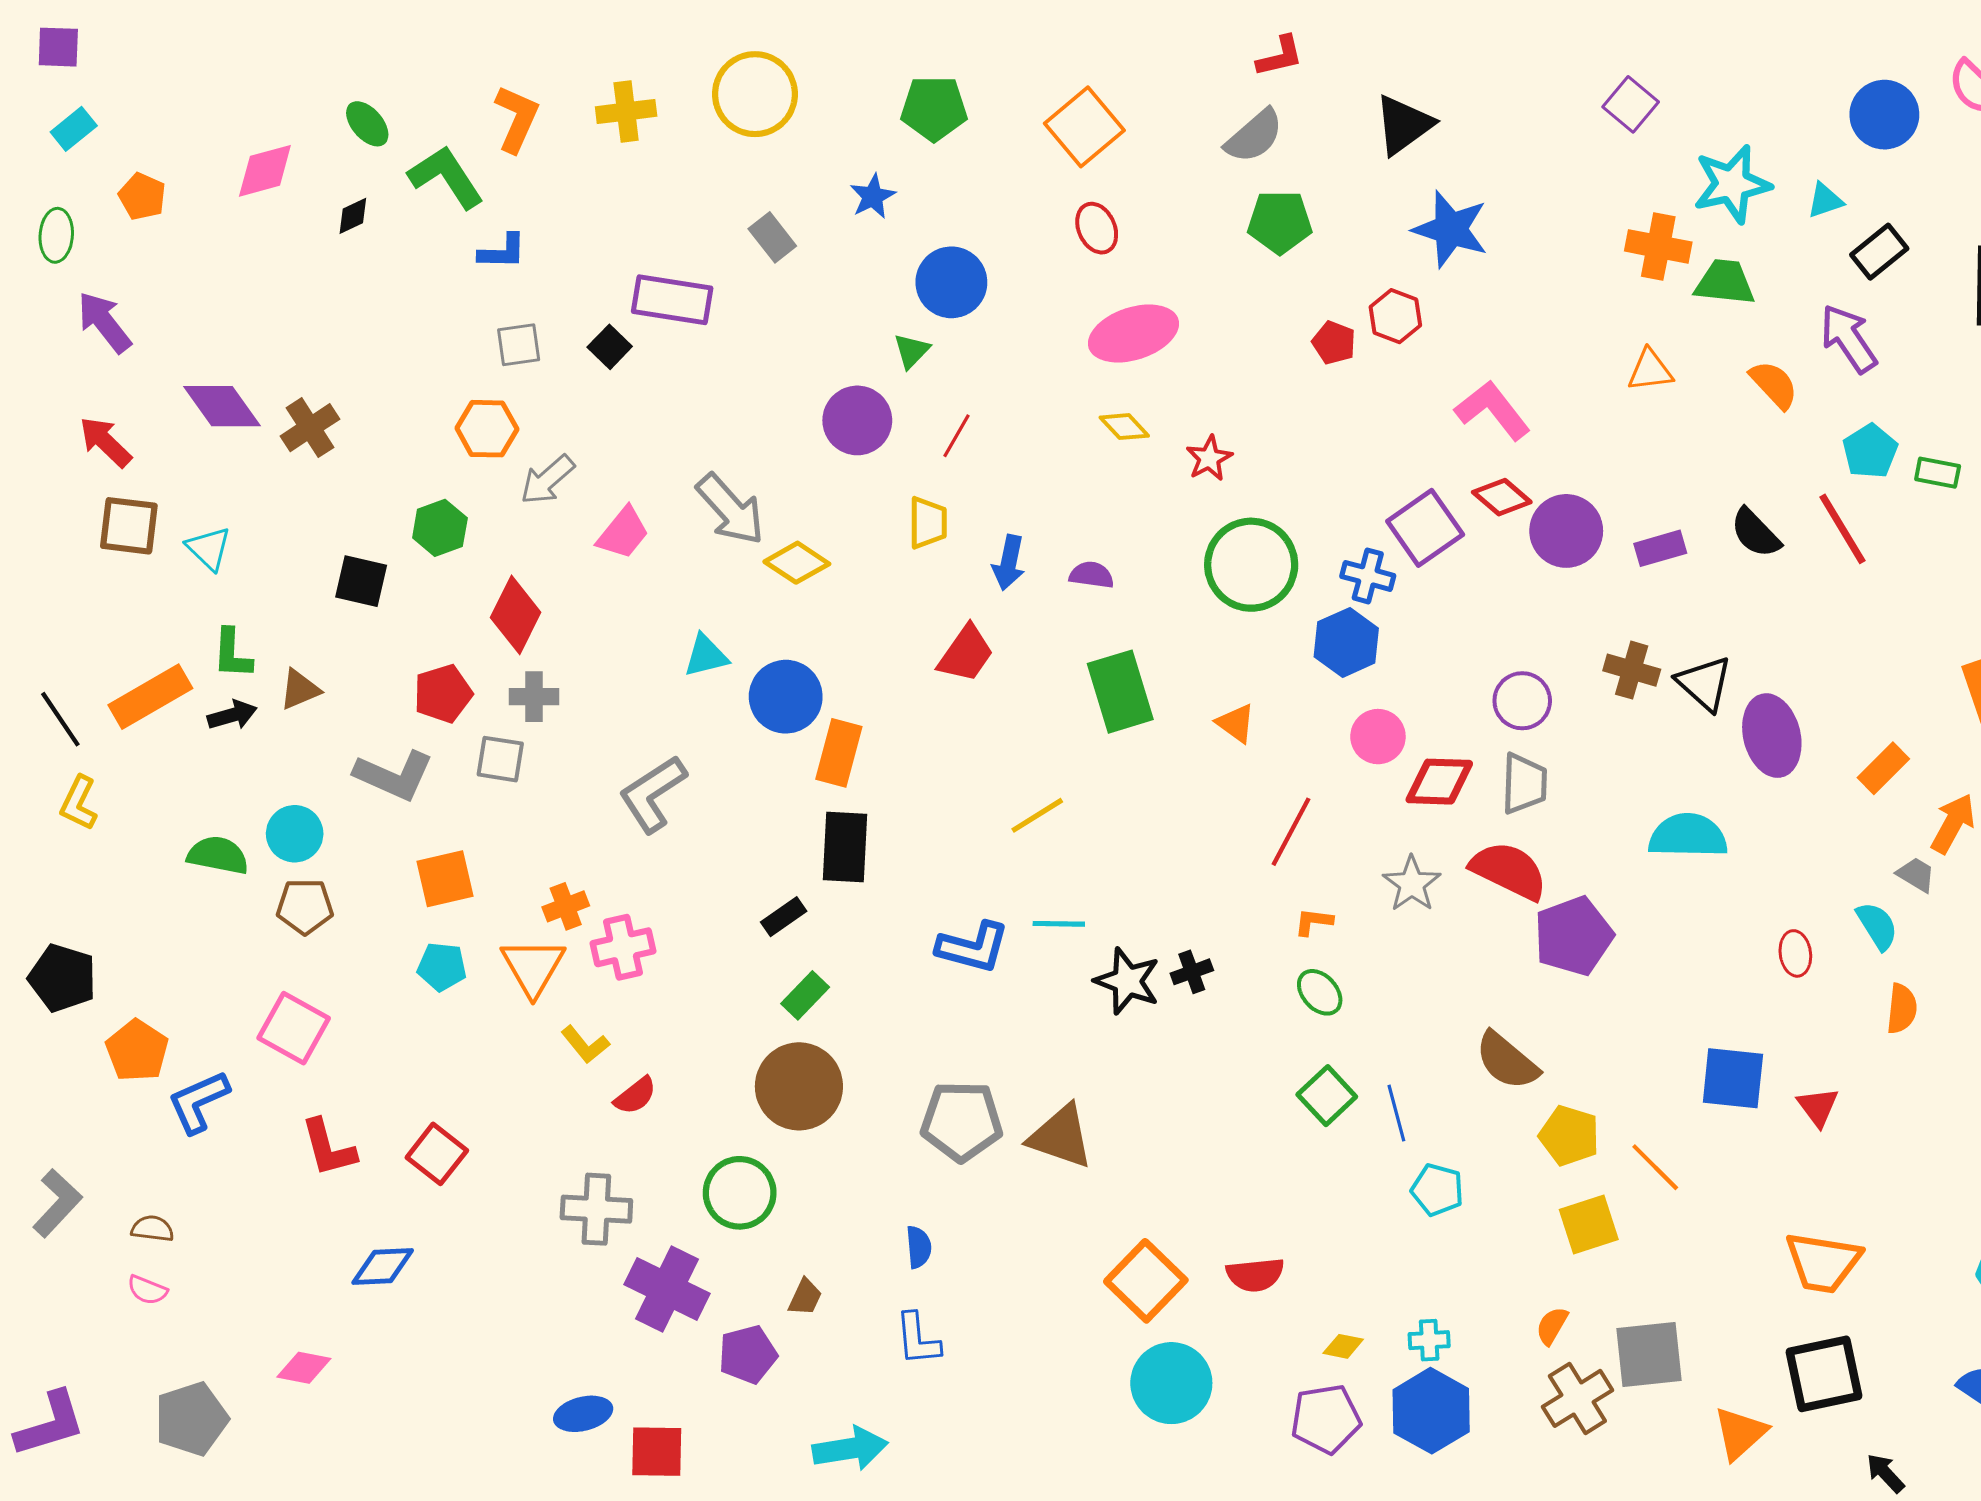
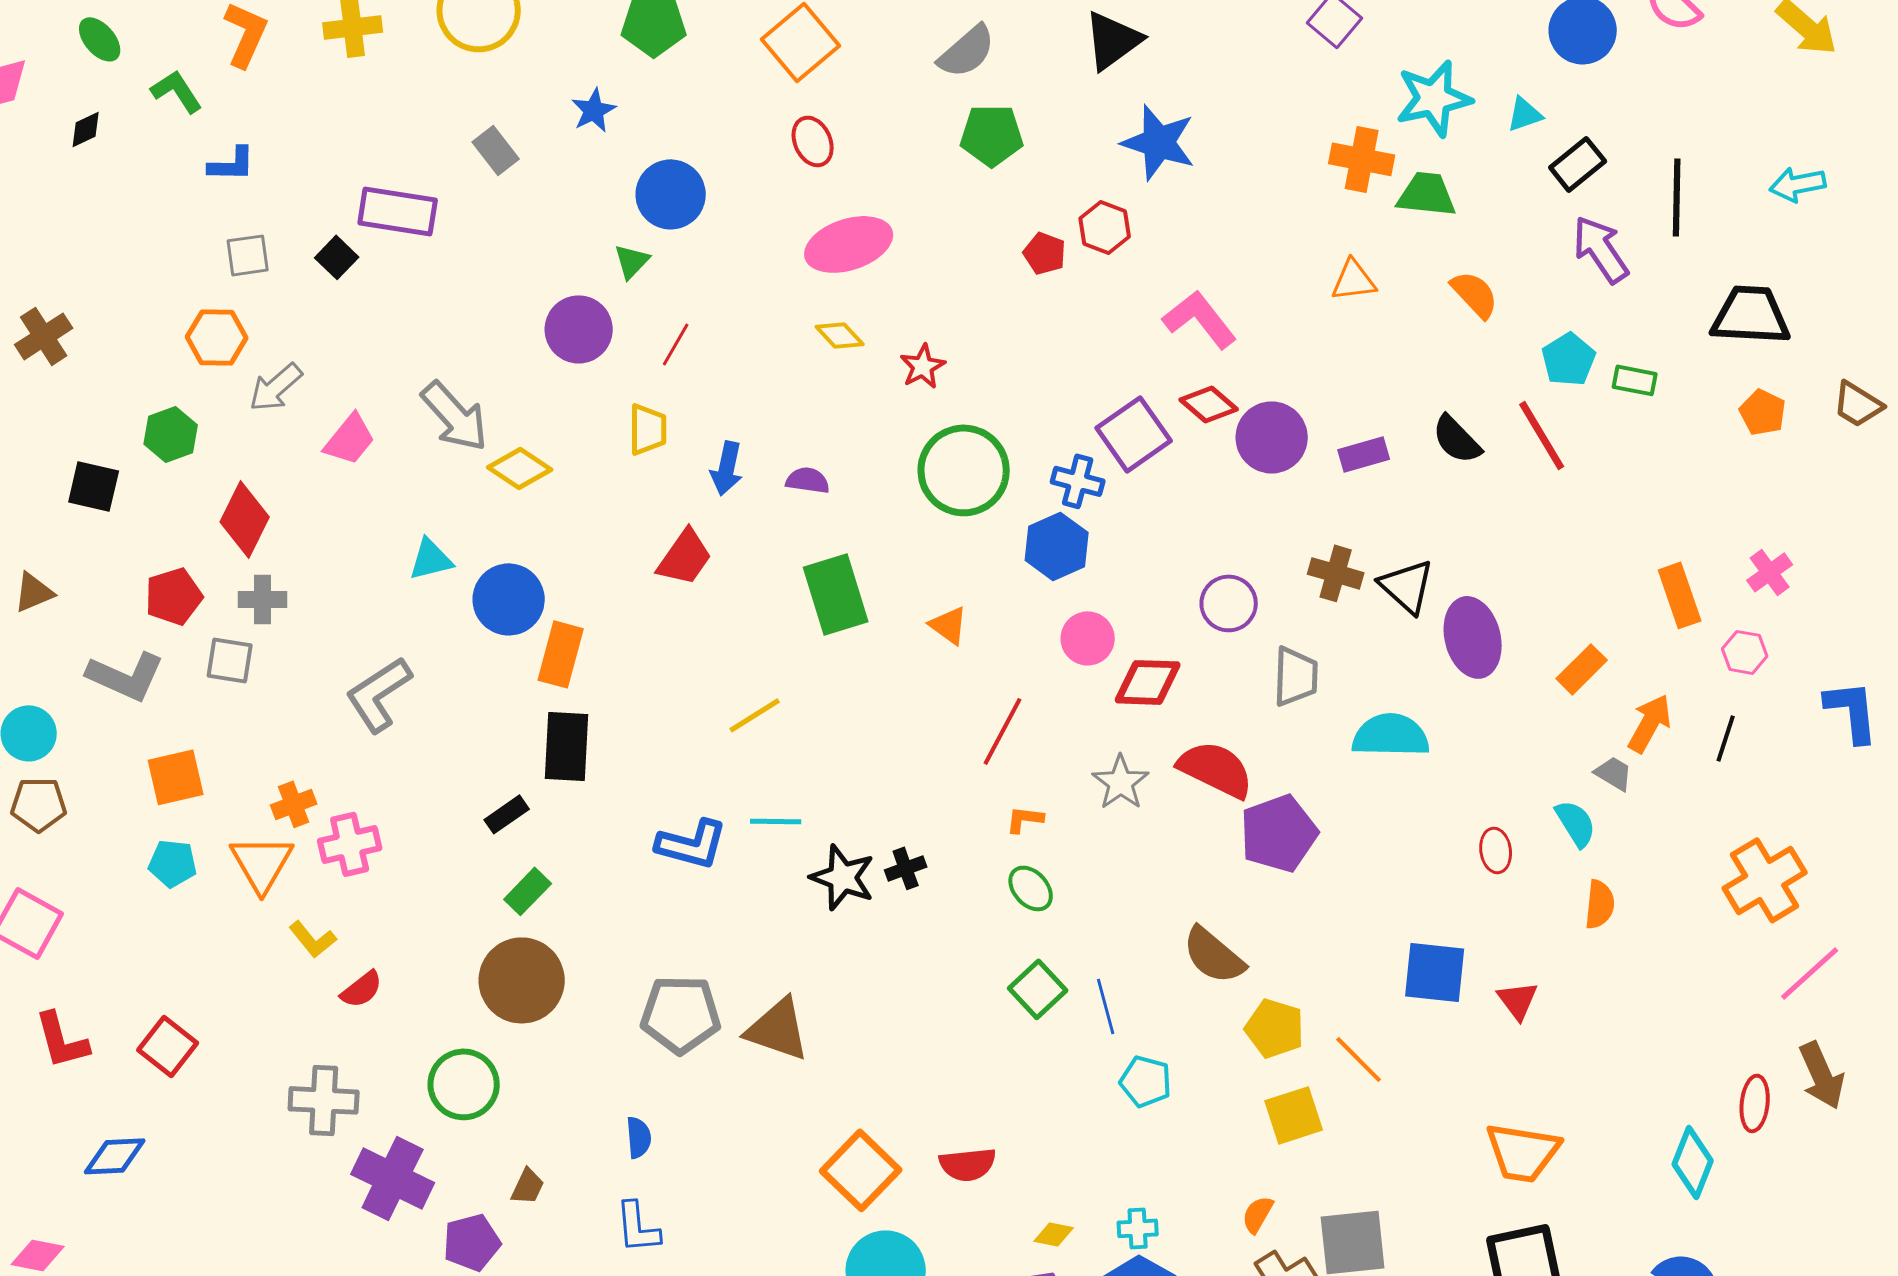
green L-shape: (446, 177) -> (177, 91), size x0.7
purple arrow: (1849, 339) -> (1601, 249), moved
gray trapezoid: (1524, 784) -> (1296, 676), moved

